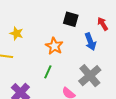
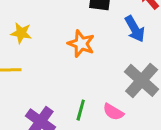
green line: (48, 72) -> (81, 110), moved

